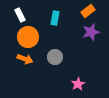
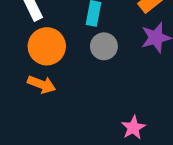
gray circle: (55, 57) -> (104, 46), moved

